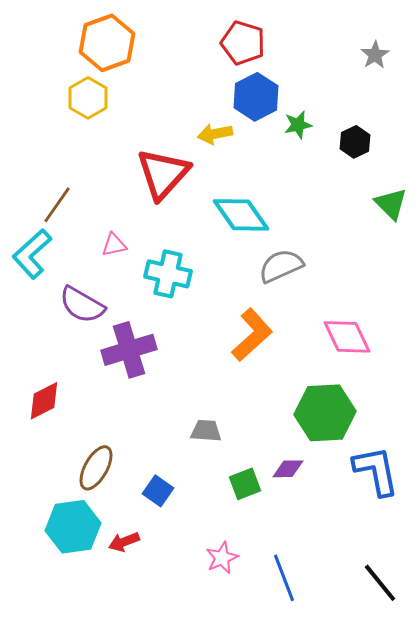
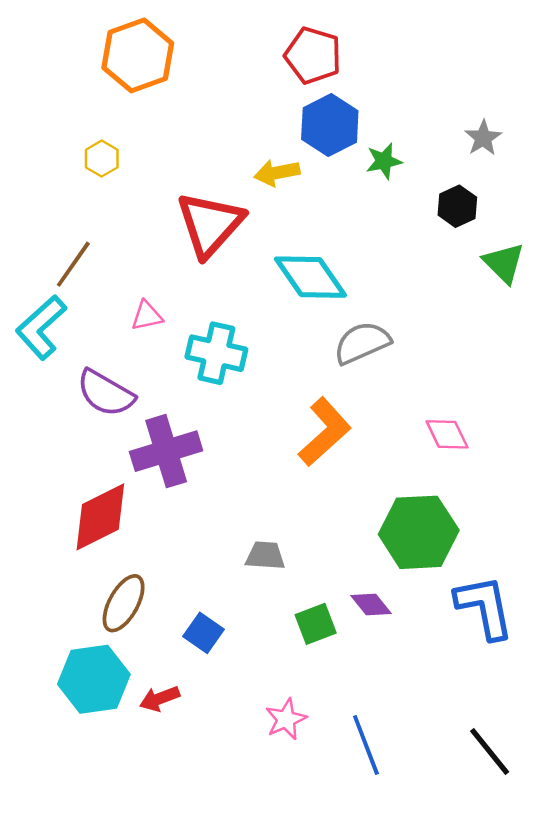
gray star: (375, 55) -> (483, 138), moved
yellow hexagon: (88, 98) -> (102, 159), moved, size x0.7
black hexagon: (355, 142) -> (457, 206), moved
pink diamond: (347, 337) -> (447, 434), size x0.7
red diamond: (44, 401) -> (100, 517), moved, size x1.4
purple diamond: (288, 469) -> (371, 604), turned 52

